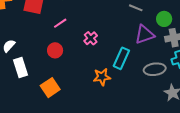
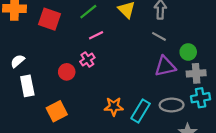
pink line: (60, 23) -> (96, 35), moved
pink cross: (91, 38) -> (87, 60), moved
cyan rectangle: (121, 58) -> (141, 111), moved

